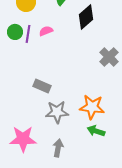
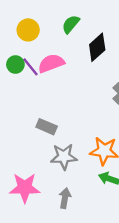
pink semicircle: (46, 31) -> (51, 63), size x1.6
purple line: (28, 34) -> (30, 67), turned -48

